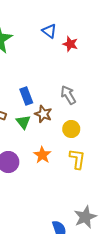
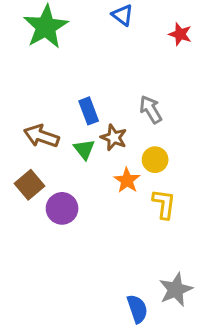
red star: (70, 44) -> (180, 34), moved
orange star: (42, 155) -> (127, 180), moved

